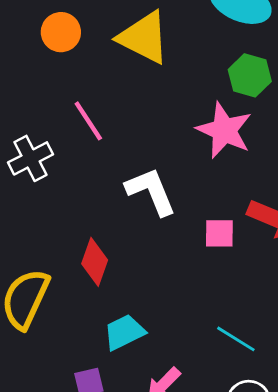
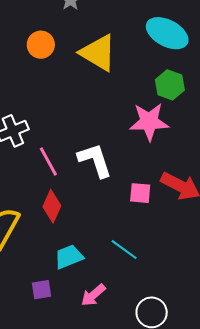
pink line: (88, 121) -> (48, 161), moved
pink star: (224, 130) -> (149, 122), turned -30
cyan line: (236, 339) -> (124, 250), moved

